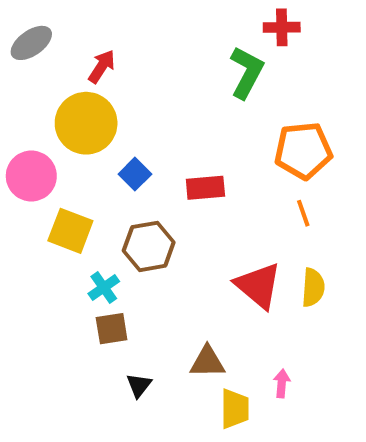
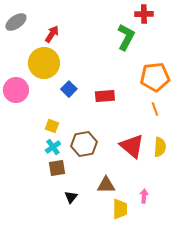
yellow square: (70, 231) -> (52, 126), moved, size x0.6
brown hexagon: (149, 246) -> (84, 144), moved

